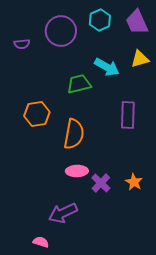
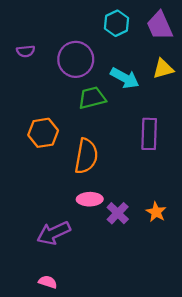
purple circle: (61, 31) -> (76, 59), moved
purple arrow: (63, 213) -> (54, 233), moved

